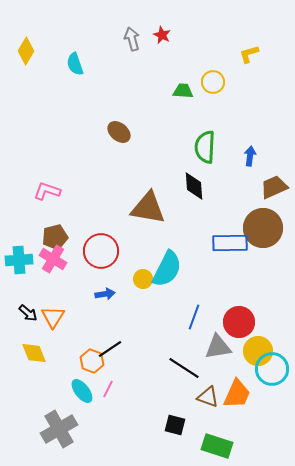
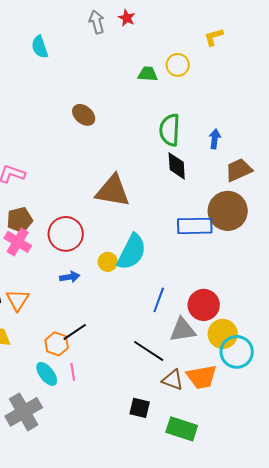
black diamond: (194, 186) -> (177, 166), moved
pink line: (108, 389) -> (73, 372), turned -36
orange trapezoid: (237, 394) -> (202, 377), turned 56

